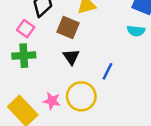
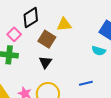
blue line: (108, 71) -> (86, 83), moved, turned 40

